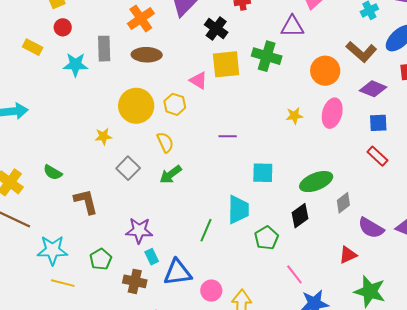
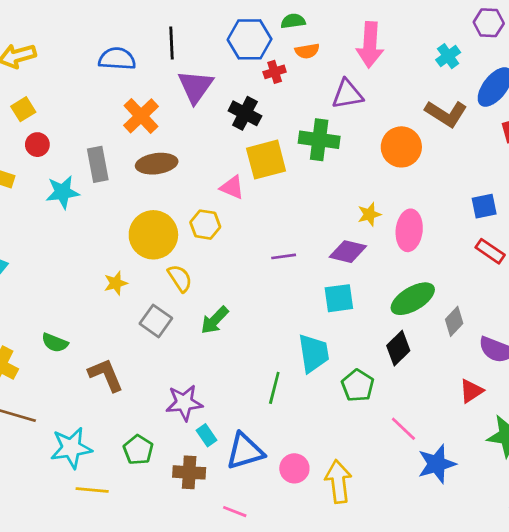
purple diamond: (373, 89) -> (348, 252), moved
pink ellipse: (332, 113) -> (409, 230), moved
yellow semicircle: (165, 142) -> (180, 278), moved

